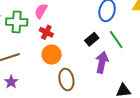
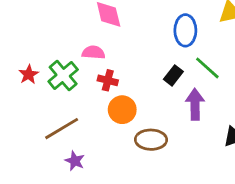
pink semicircle: (41, 11) -> (93, 52), turned 77
green cross: (17, 22) -> (63, 75), turned -30
brown ellipse: (66, 79) -> (151, 140), turned -65

